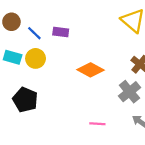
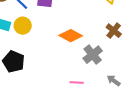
gray cross: (129, 92) -> (93, 55), moved

